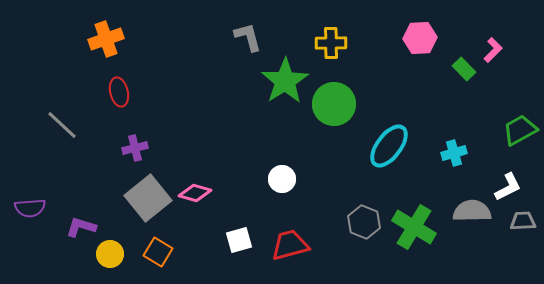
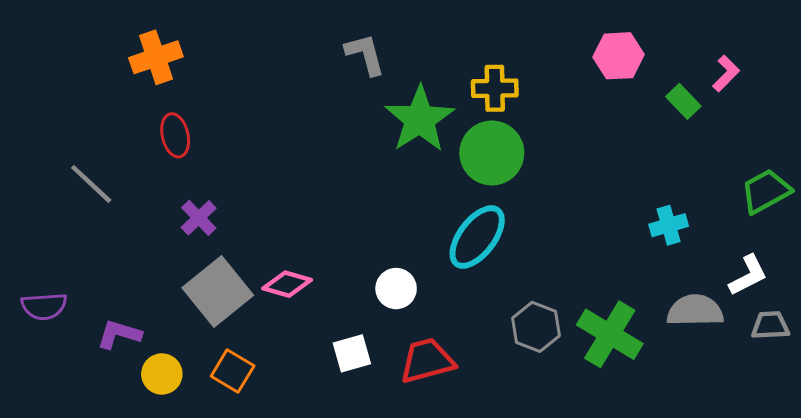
yellow cross: (331, 43) -> (495, 88), moved
cyan ellipse: (389, 146) -> (477, 237), moved
purple cross: (135, 148) -> (199, 218), turned -30
white circle: (282, 179) -> (396, 289), moved

